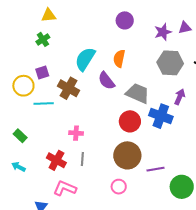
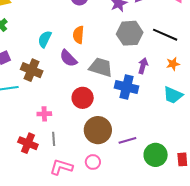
cyan semicircle: (85, 59) -> (45, 39), size x0.7
red circle: (130, 121) -> (83, 98), moved
pink L-shape: (65, 188) -> (61, 167), moved

